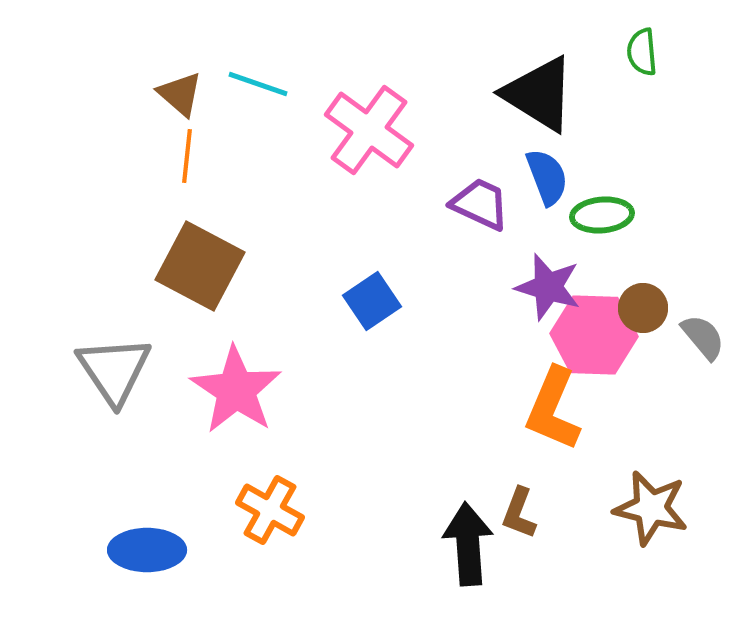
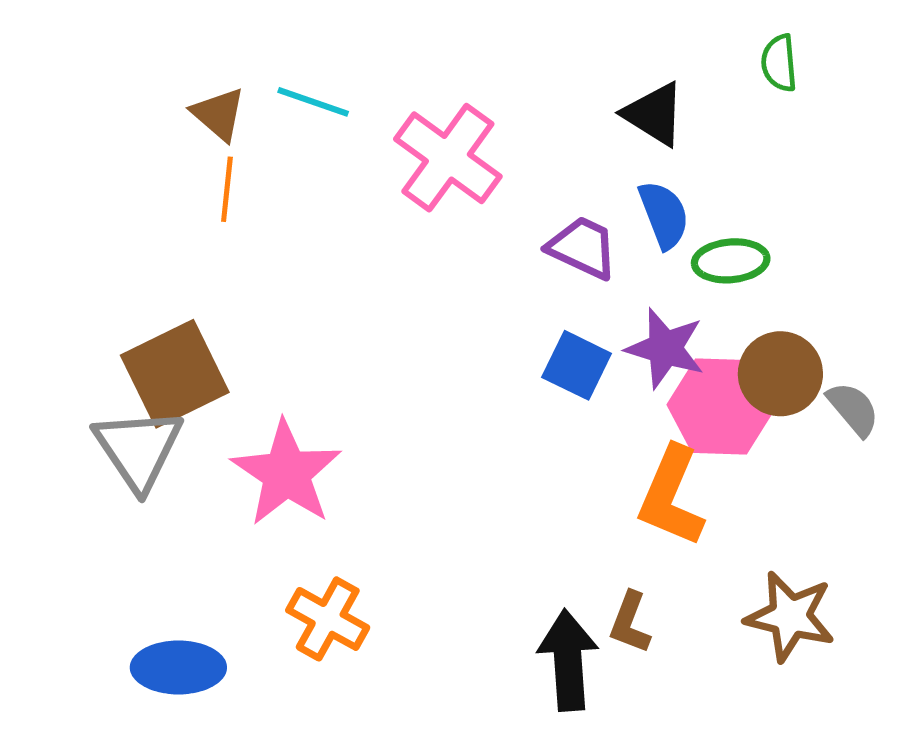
black triangle: (539, 94) -> (654, 114), size x0.7
brown square: (200, 266) -> (175, 374), moved, turned 36
blue square: (372, 301) -> (577, 365), moved, turned -30
brown circle: (643, 308) -> (780, 374), size x1.4

